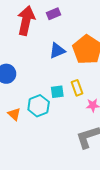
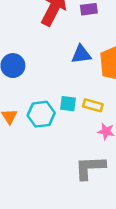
yellow rectangle: (77, 88) -> (93, 105), turned -70

